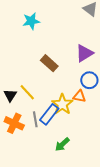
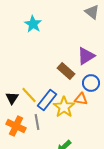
cyan star: (31, 21) -> (33, 24), turned -30
brown rectangle: (49, 63) -> (66, 71), moved
blue rectangle: (49, 114) -> (47, 100), moved

